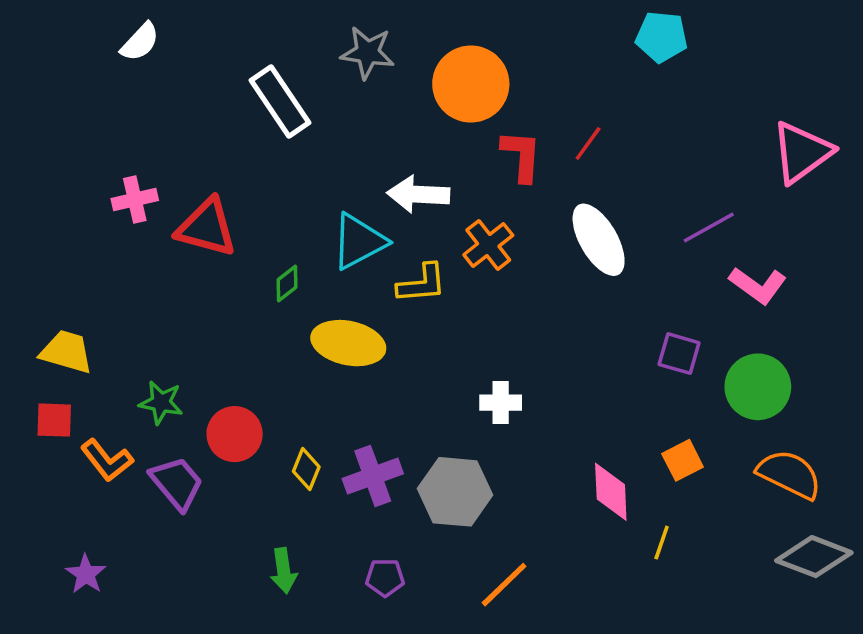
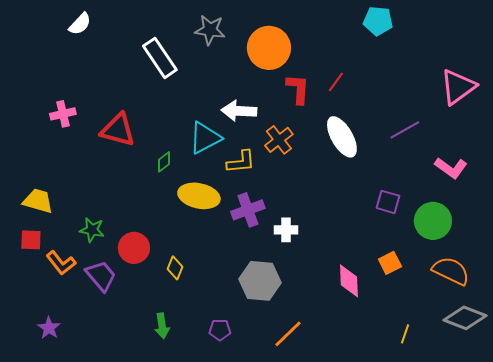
pink cross: (135, 200) -> (63, 114), moved
pink L-shape: (758, 285) -> (451, 168), moved
purple cross: (373, 476) -> (248, 210), moved
yellow line: (662, 543) -> (405, 334), moved

